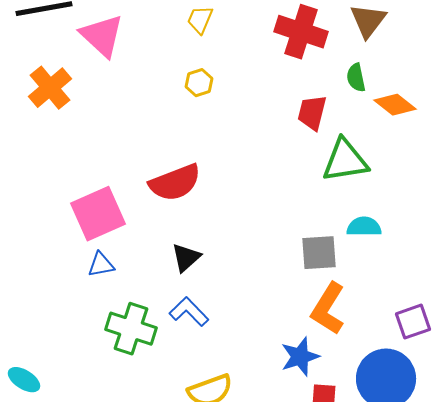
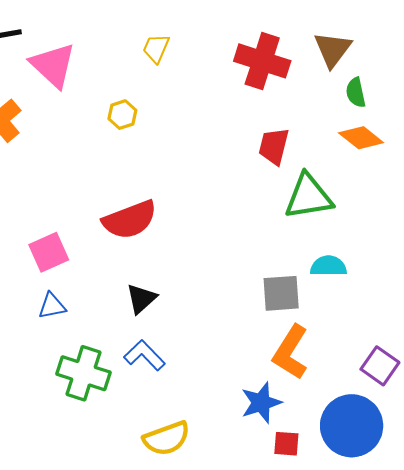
green semicircle: (356, 78) -> (356, 93), moved
yellow hexagon: (199, 83) -> (122, 115), moved
pink square: (98, 214) -> (49, 252), size x0.7
purple square: (413, 322) -> (380, 366), turned -36

